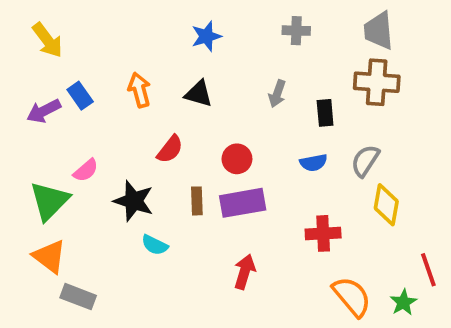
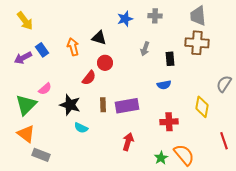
blue star: (206, 36) -> (125, 19), moved
black triangle: (199, 94) -> (99, 38), moved
red circle: (237, 159) -> (105, 63), moved
gray semicircle: (365, 161) -> (224, 84), moved
green star: (403, 302) -> (161, 158), moved

